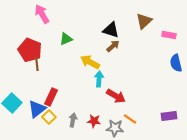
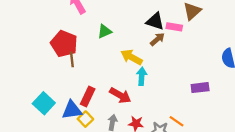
pink rectangle: (169, 35) -> (174, 27), moved
red arrow: (116, 96) -> (120, 95), moved
blue triangle: (37, 109) -> (72, 110), turned 30
purple rectangle: (169, 116) -> (200, 88), moved

